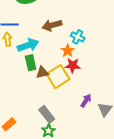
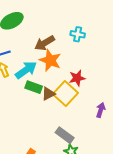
cyan cross: (78, 37) -> (78, 34), moved
orange star: (68, 51) -> (50, 60), moved, size x1.5
green rectangle: (31, 63) -> (34, 87), turned -42

